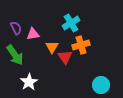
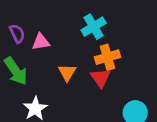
orange triangle: (52, 47) -> (67, 72), moved
red triangle: (65, 57) -> (101, 78), moved

